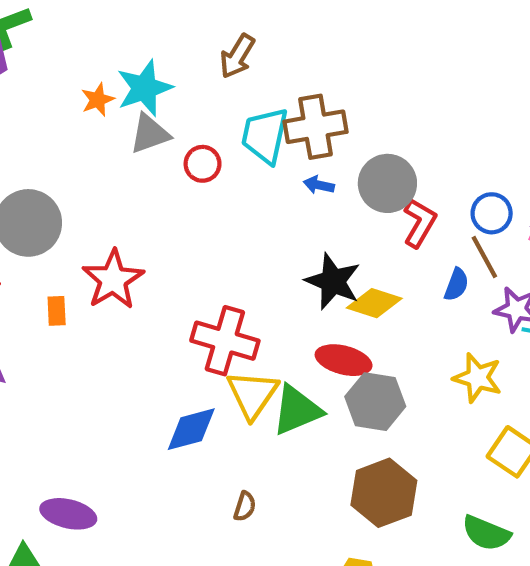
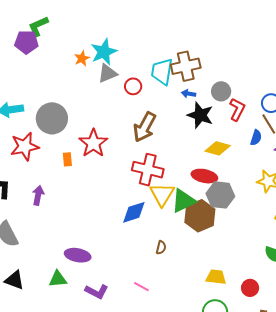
brown arrow: (237, 56) -> (145, 127), moved, size x1.4
gray circle: (387, 183) -> (221, 91), size x0.7
black star: (333, 281) -> (200, 115), moved
brown hexagon: (384, 493) -> (200, 216), moved

